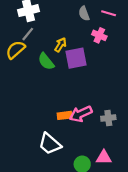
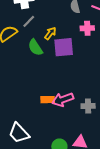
gray line: (28, 34) -> (29, 21), moved
pink cross: (99, 35) -> (87, 28), turned -32
white trapezoid: (50, 144) -> (19, 133), moved

